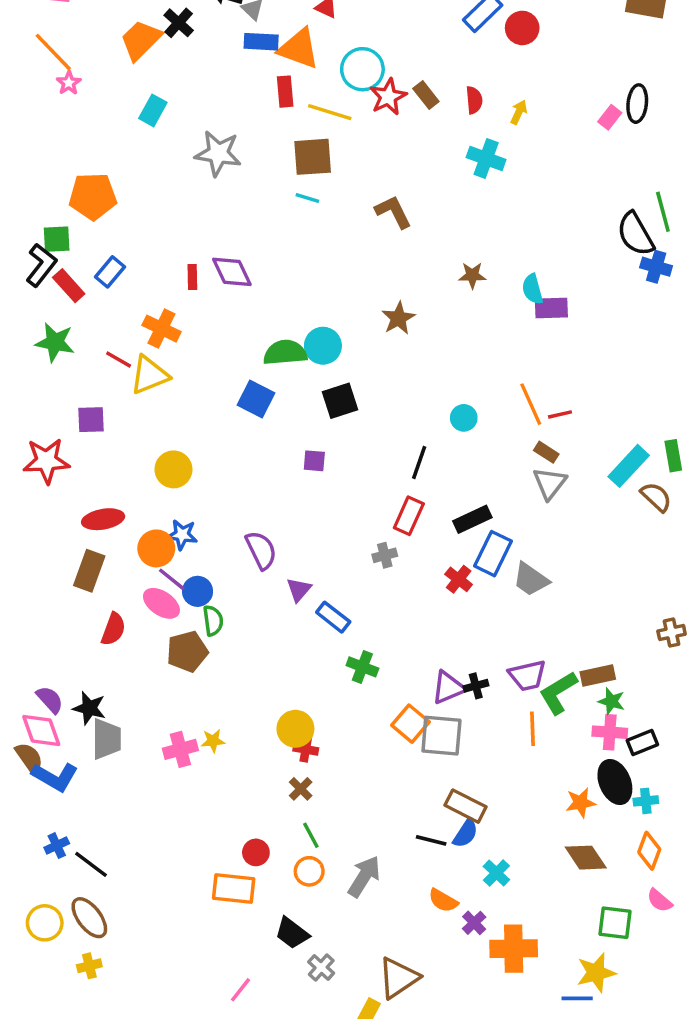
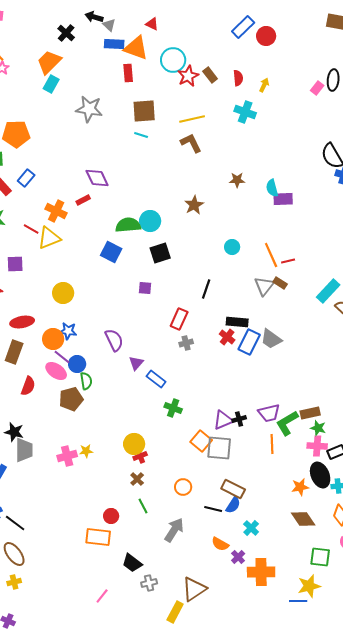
orange trapezoid: (141, 40) -> (49, 62), moved
yellow line: (330, 112) -> (192, 119), moved, turned -30
red rectangle: (192, 277) -> (83, 200), moved, turned 64
cyan circle: (464, 418) -> (232, 247), moved
gray triangle: (550, 483) -> (264, 286), moved
red rectangle: (409, 516) -> (179, 319), moved
black rectangle: (472, 519) -> (237, 322), turned 30
red cross: (459, 579) -> (227, 337), moved
gray trapezoid: (531, 579) -> (271, 339), moved
red cross: (306, 749) -> (140, 456), turned -32
orange circle: (309, 871) -> (183, 487), moved
gray cross: (321, 967) -> (149, 583), turned 35

